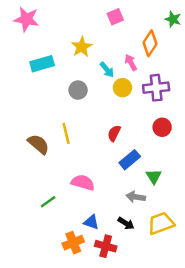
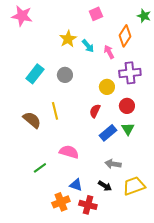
cyan rectangle: (42, 64) -> (35, 74), moved, turned -36
cyan arrow: (107, 70) -> (88, 46), moved
yellow circle: (122, 88) -> (107, 87), moved
red circle: (162, 127) -> (127, 106), moved
green triangle: (154, 177) -> (128, 129), moved

